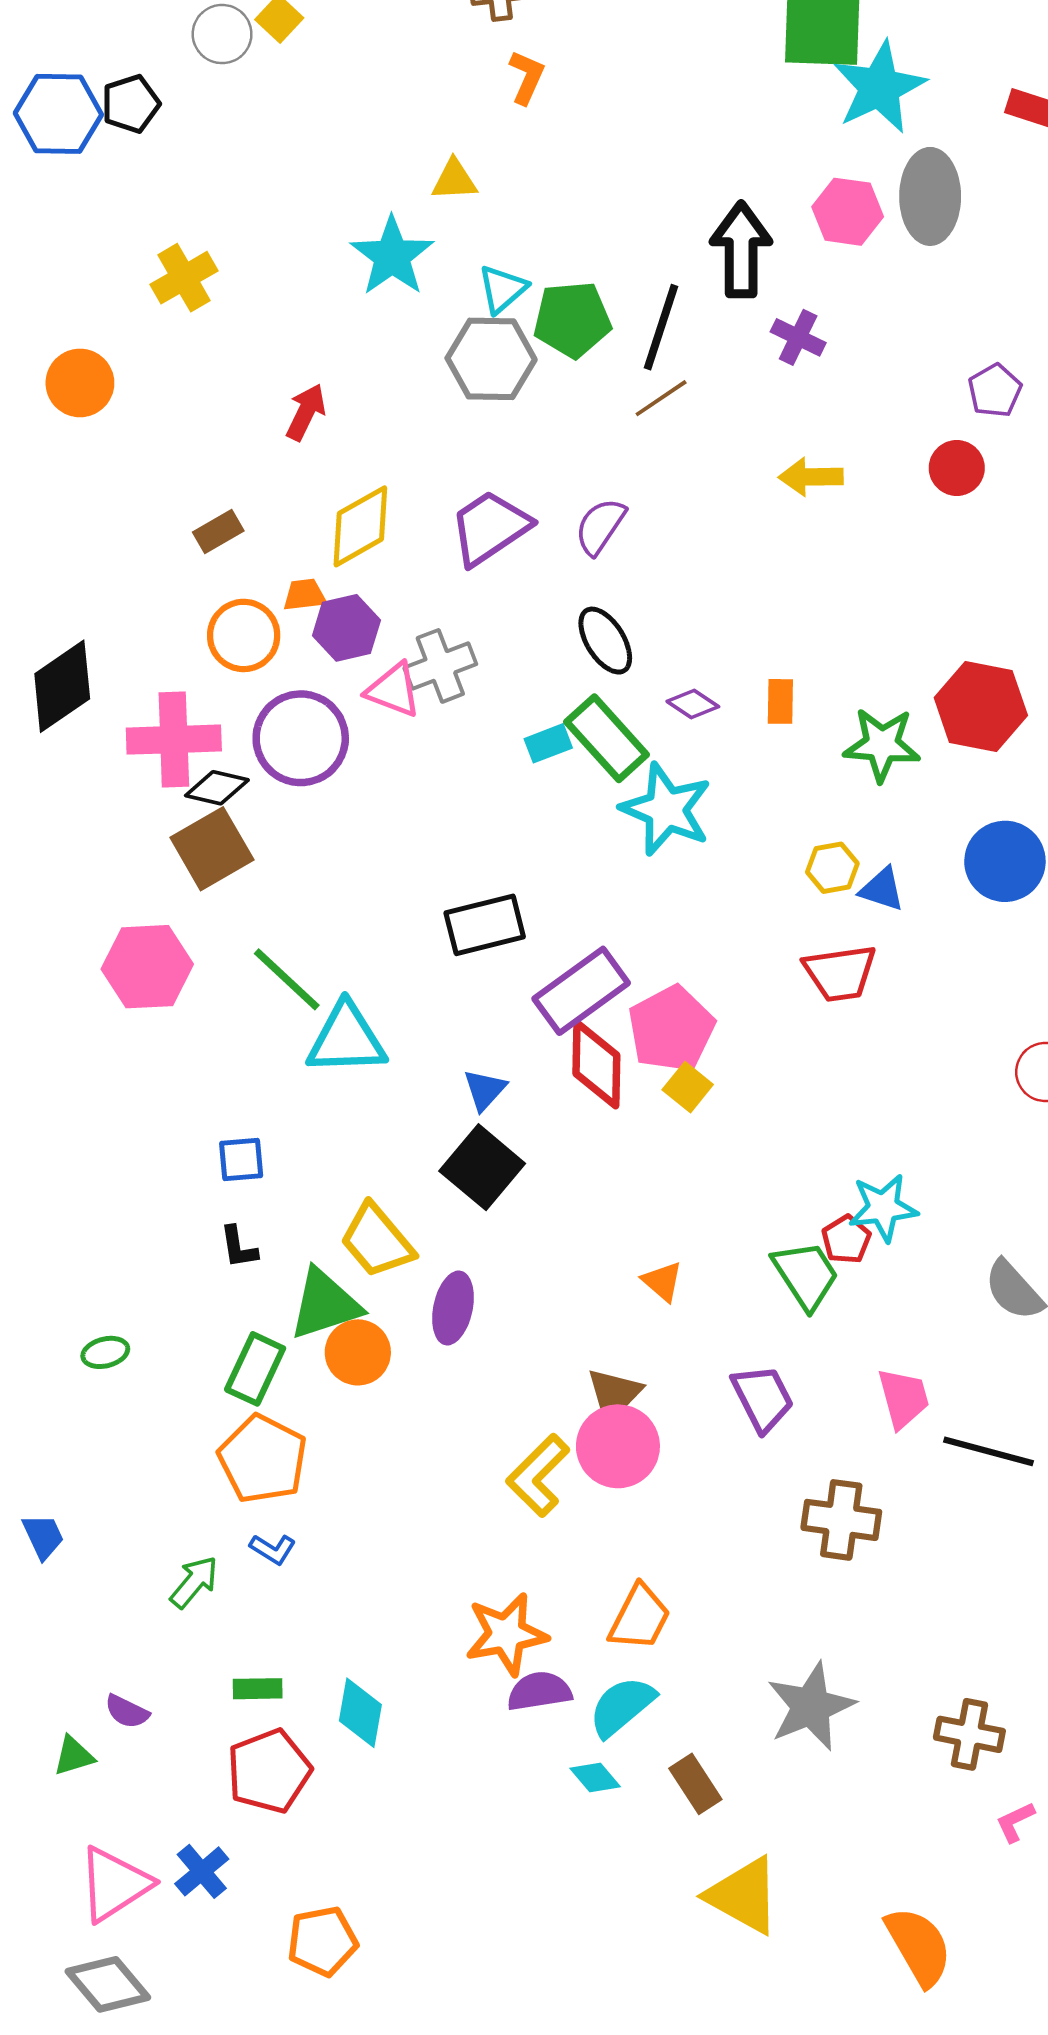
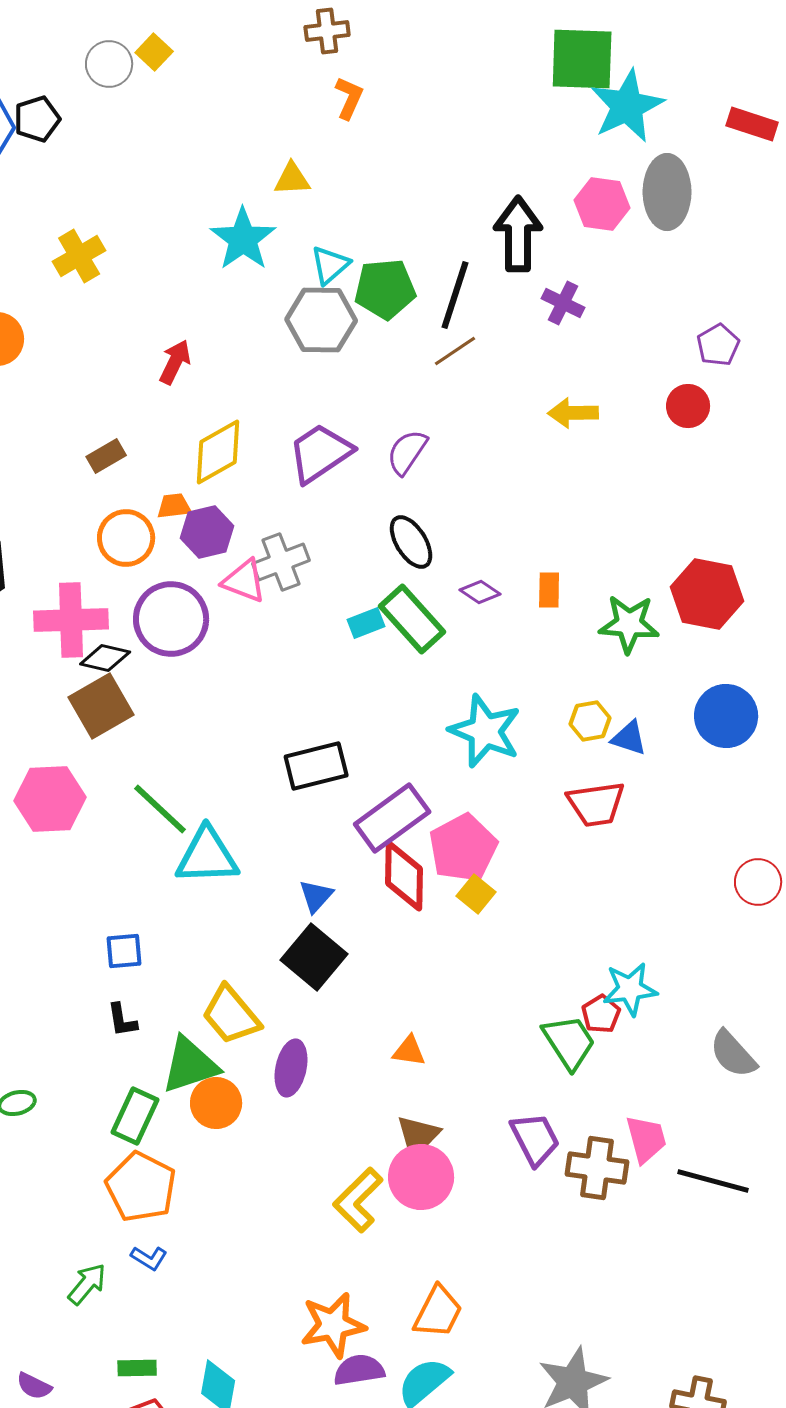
cyan star: (666, 809) -> (485, 731), moved
orange triangle: (662, 1281) -> (409, 1051), moved, turned -33
brown cross: (841, 1520) -> (597, 1168), moved

